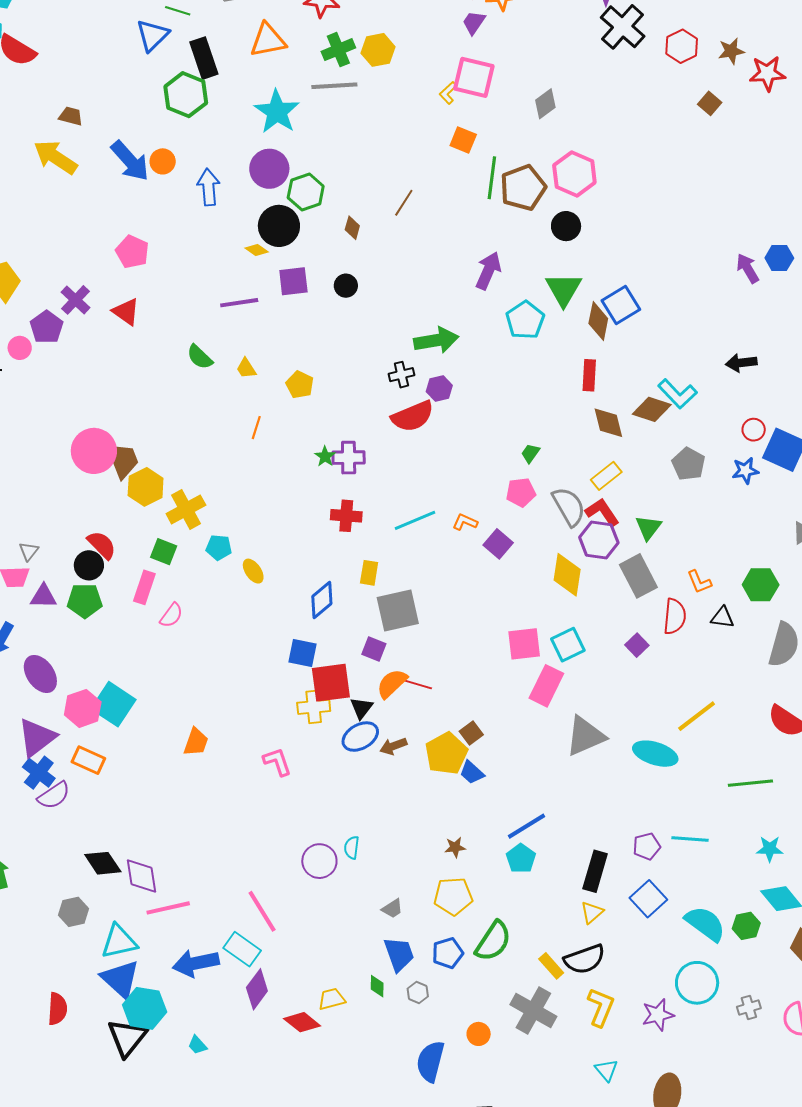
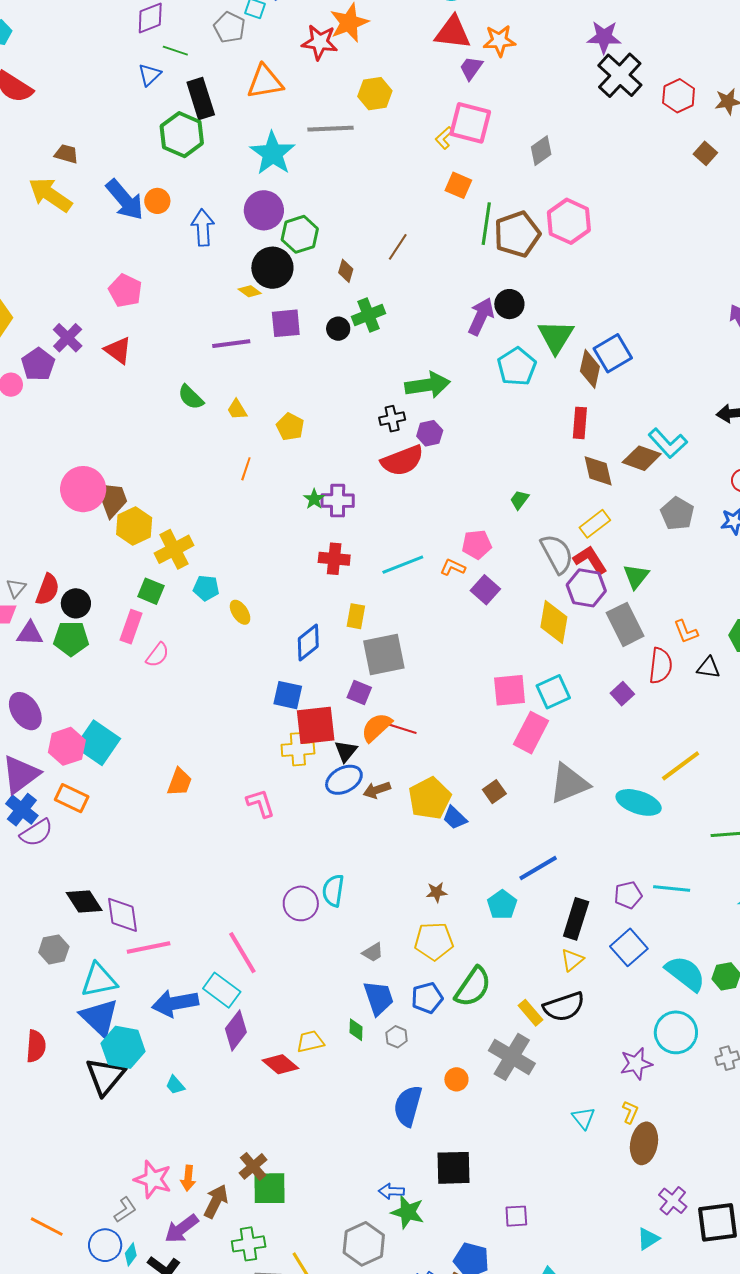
blue triangle: (152, 35) -> (150, 75), size x0.7
green cross: (338, 50) -> (369, 315), moved
black circle: (566, 226) -> (509, 304), moved
pink pentagon: (521, 492) -> (477, 545), moved
red semicircle: (102, 545) -> (48, 589), moved, turned 64
brown square: (471, 733) -> (494, 792), moved
blue line: (527, 826) -> (538, 868), moved
cyan semicircle: (352, 848) -> (333, 891), size x1.4
yellow L-shape: (601, 1007) -> (630, 1112), moved, size x0.6

